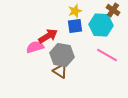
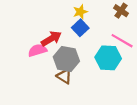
cyan hexagon: (101, 25) -> (108, 58), moved
blue square: (75, 26) -> (80, 28), turned -35
pink line: (107, 55) -> (122, 41), moved

